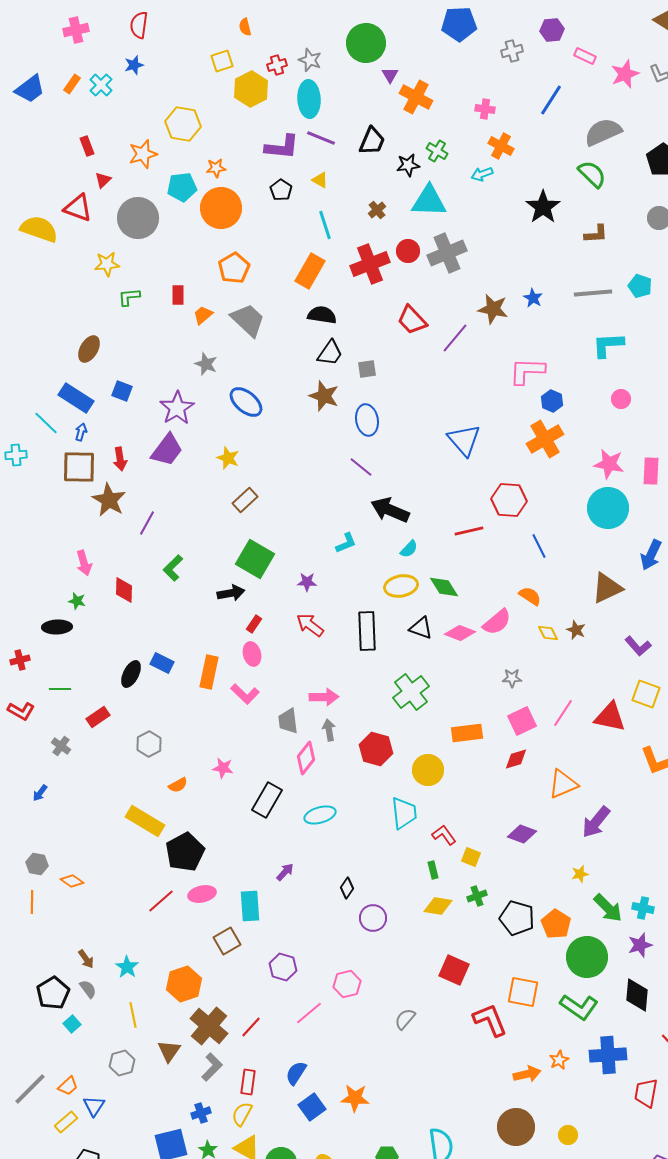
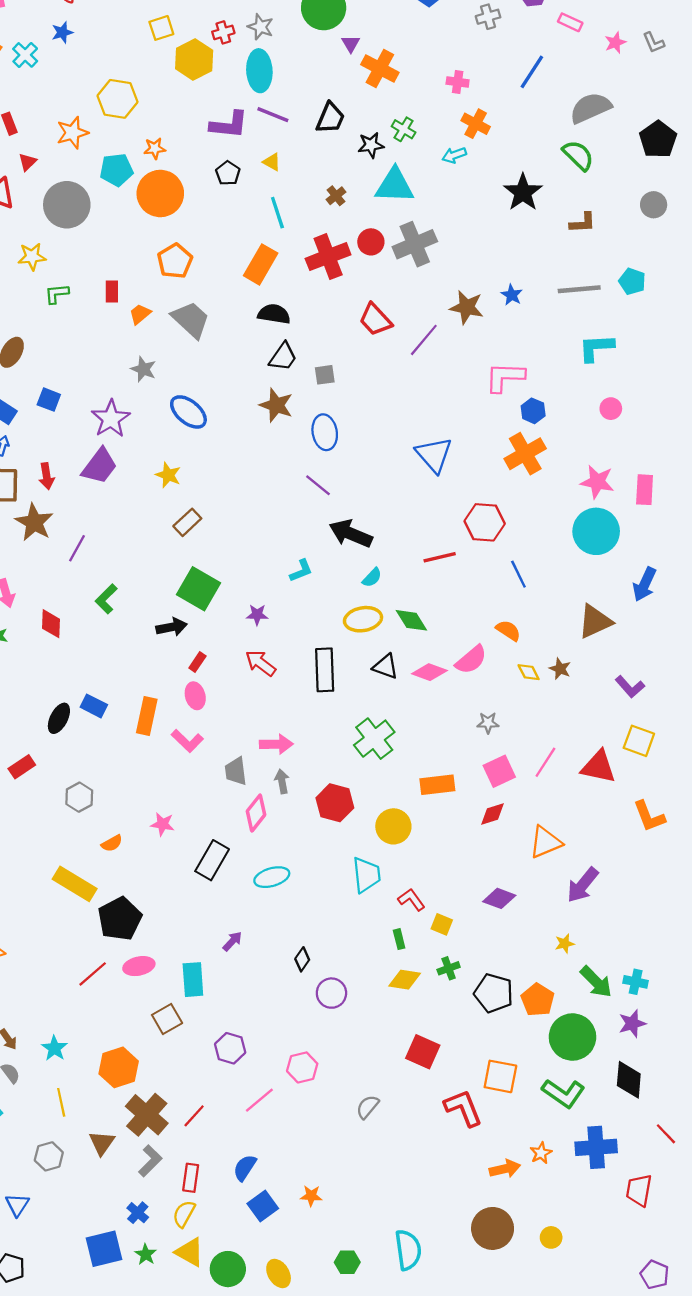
pink star: (625, 74) -> (615, 43), size x0.7
orange star: (355, 1098) -> (311, 1196), size x0.7
blue cross: (201, 1113) -> (138, 1213), turned -30

